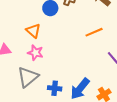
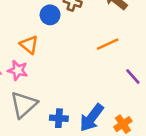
pink star: (35, 53) -> (18, 70), moved

